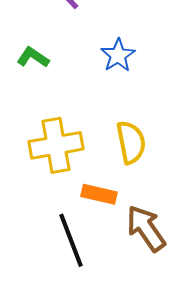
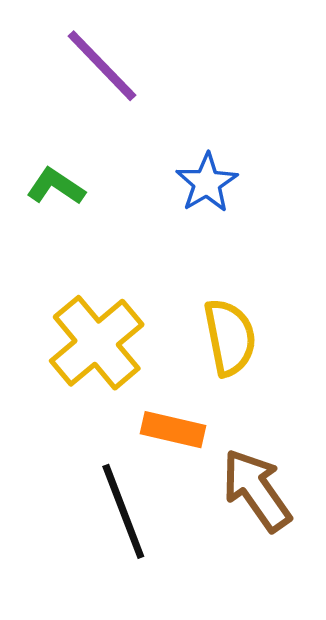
yellow cross: (56, 145) -> (97, 343), turned -30

